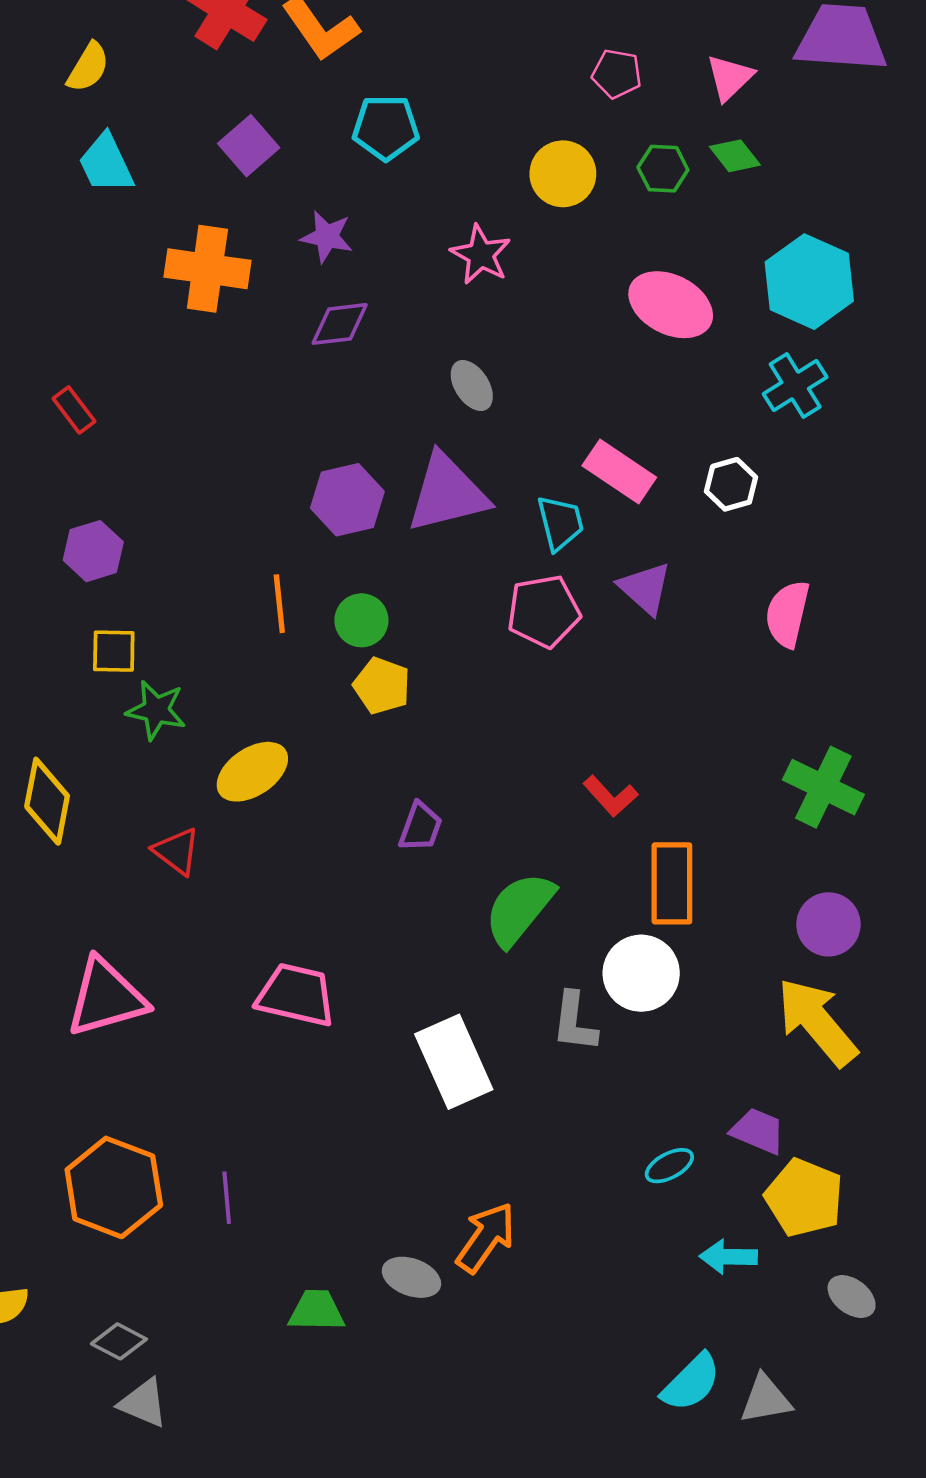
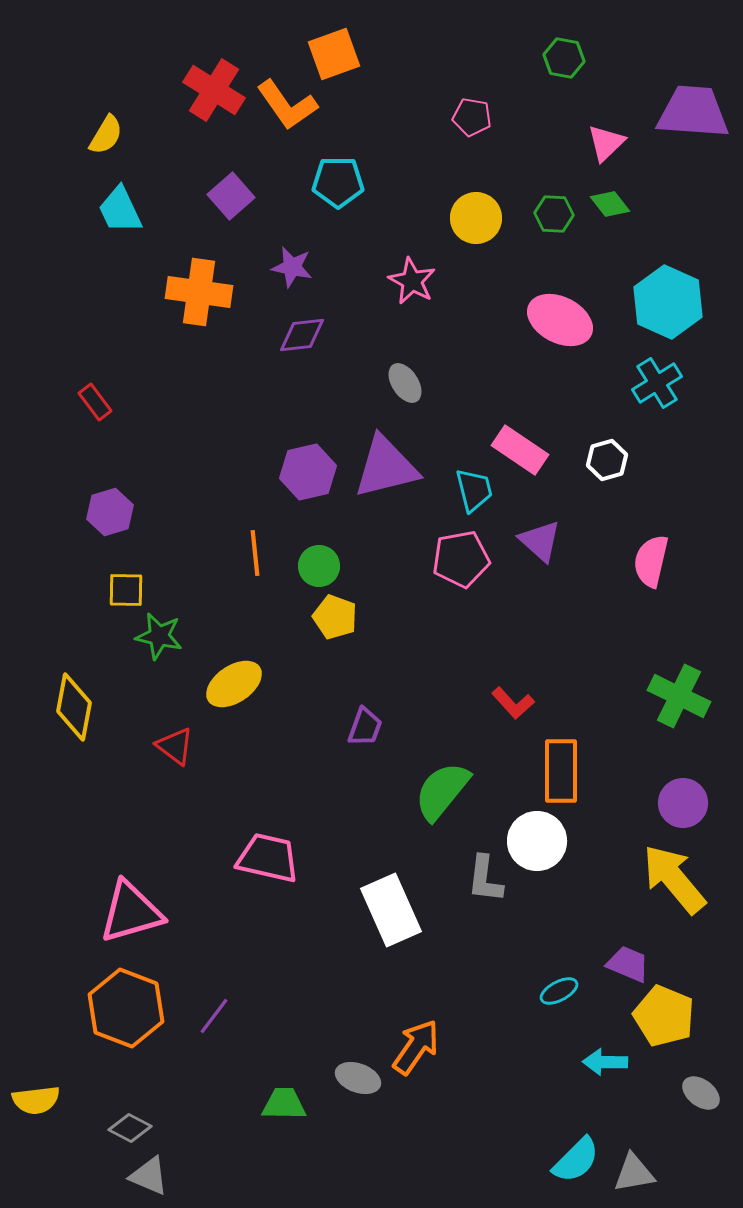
pink pentagon: (617, 74) -> (472, 117), moved
pink triangle: (106, 998) -> (131, 912), moved
purple line: (227, 1198) -> (214, 1016), turned 42

